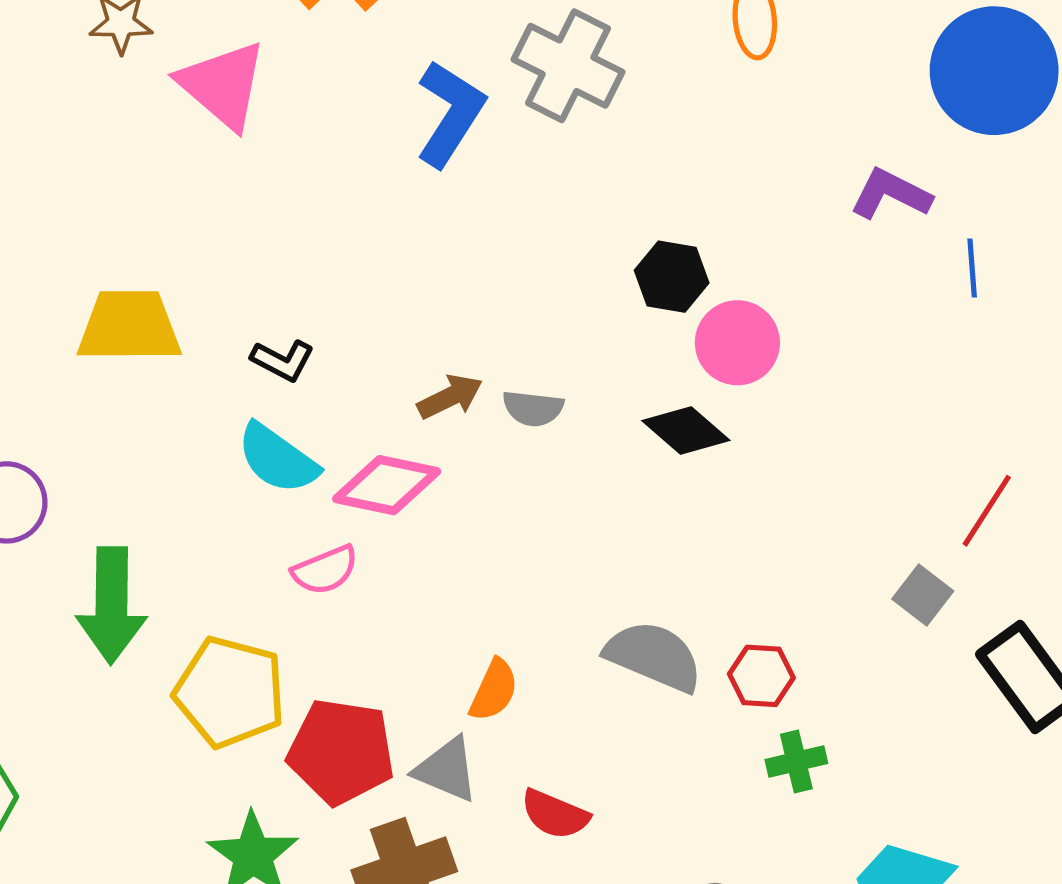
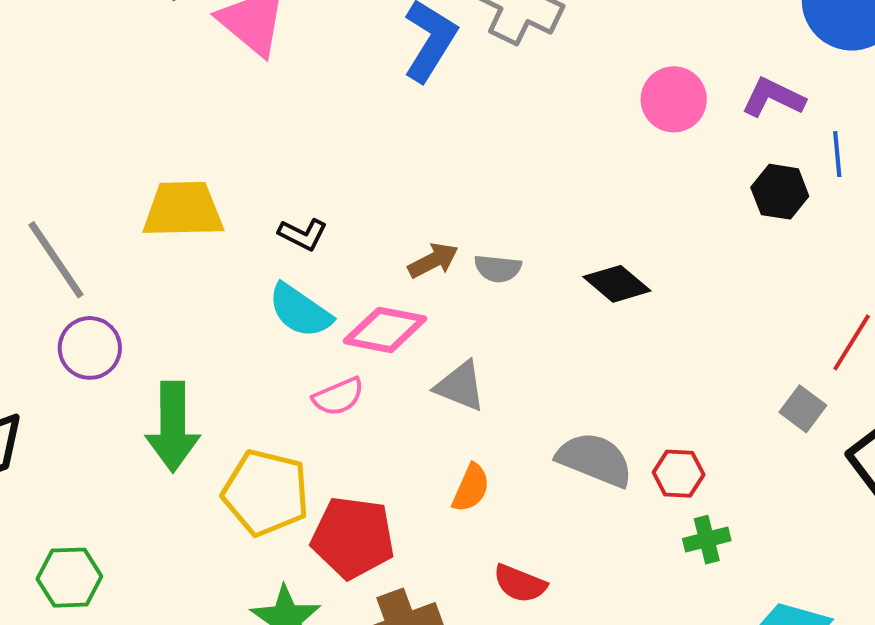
black hexagon: (672, 277) -> (780, 192), moved
pink circle: (737, 343) -> (674, 99), moved
gray triangle: (446, 770) -> (460, 386), moved

